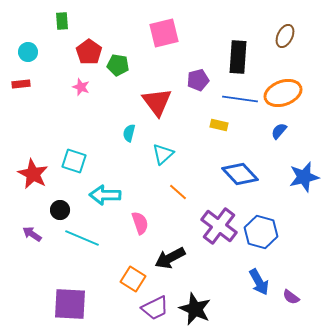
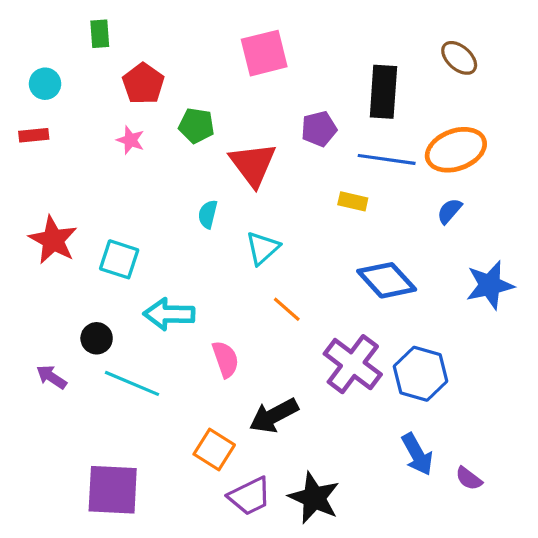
brown ellipse: (285, 36) -> (459, 58), turned -75
green pentagon: (118, 65) -> (196, 126), moved
red star: (33, 174) -> (53, 240), moved

